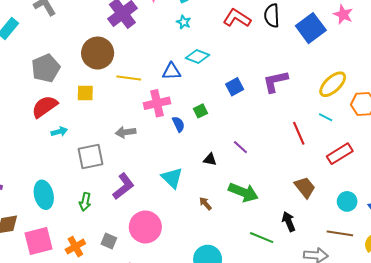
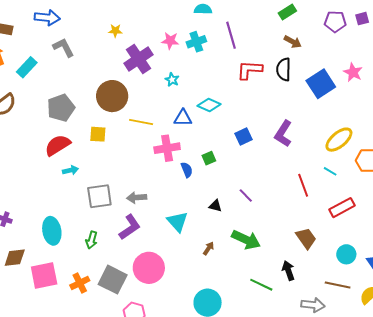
red L-shape: (237, 18) -> (250, 70), turned -32
cyan star: (184, 22) -> (172, 80), moved
purple L-shape: (275, 81) -> (283, 134), turned -48
gray arrow: (126, 132) -> (137, 198), moved
brown arrow: (205, 204) -> (209, 248), turned 72
gray square: (109, 241) -> (113, 280), size x1.8

